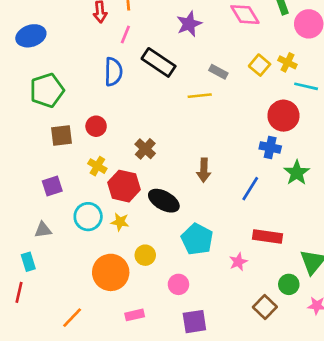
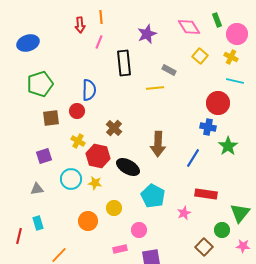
black rectangle: (159, 62) -> (124, 63), turned 50
yellow cross: (287, 62) -> (231, 57), moved
yellow square: (260, 65) -> (200, 56), moved
blue semicircle: (113, 72) -> (89, 90), moved
brown arrow: (204, 170) -> (158, 144), size x1.4
cyan rectangle: (28, 262) -> (38, 223), moved
orange circle: (111, 272) -> (88, 221), size x0.7
pink rectangle: (135, 315) -> (120, 249), moved

